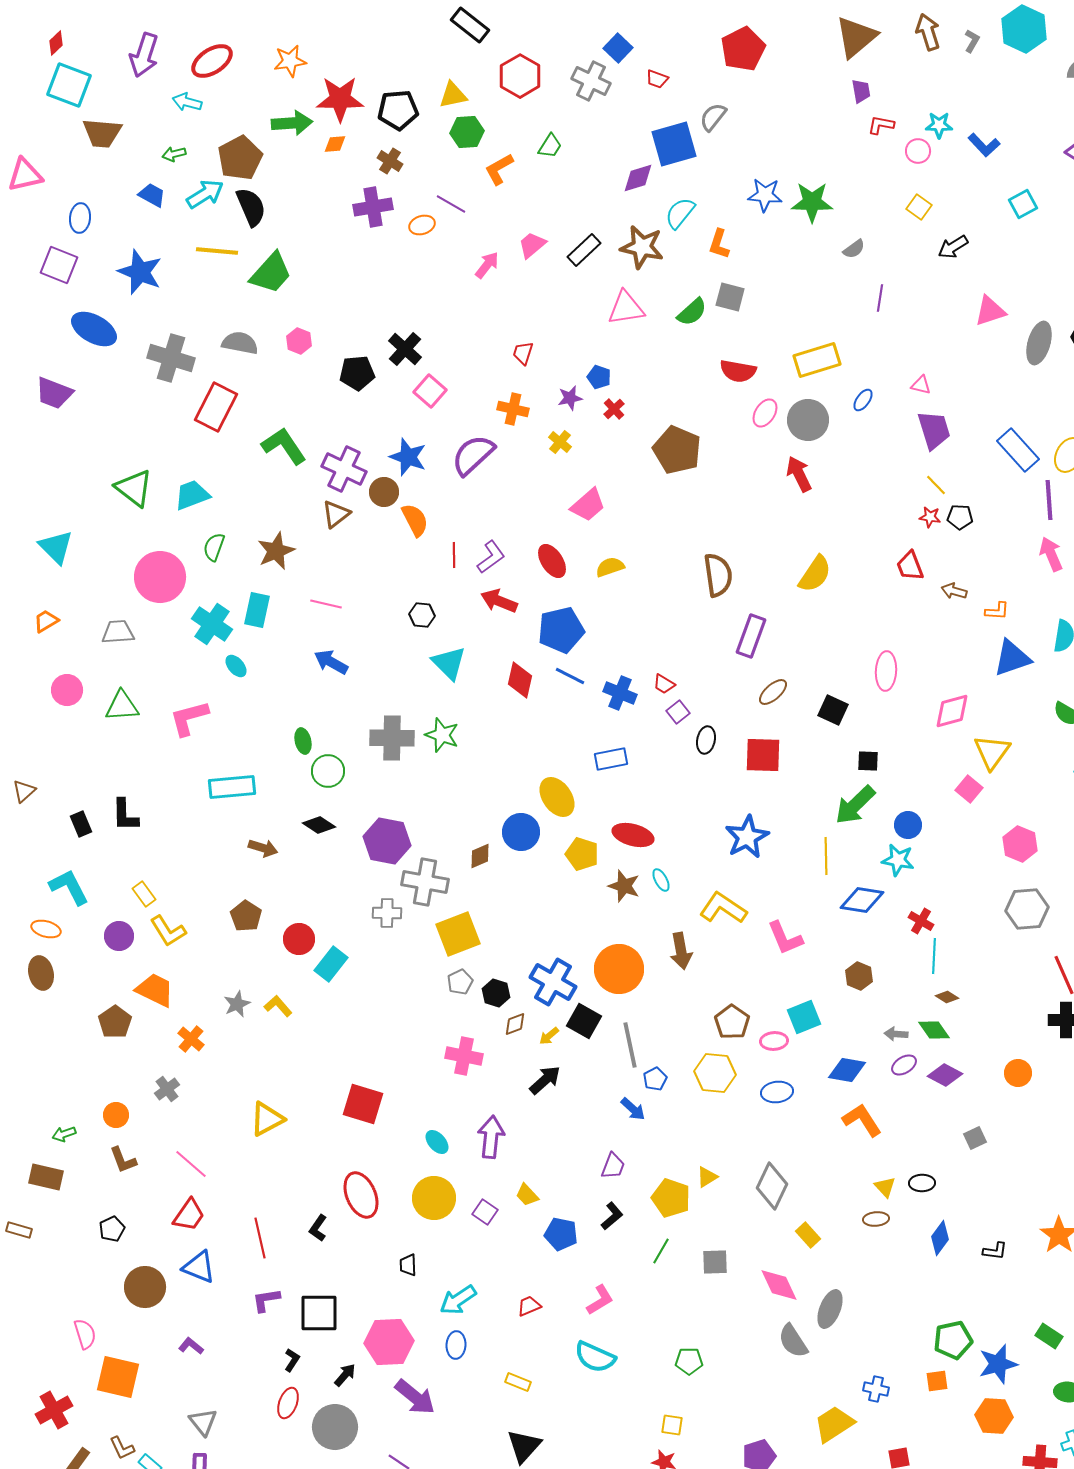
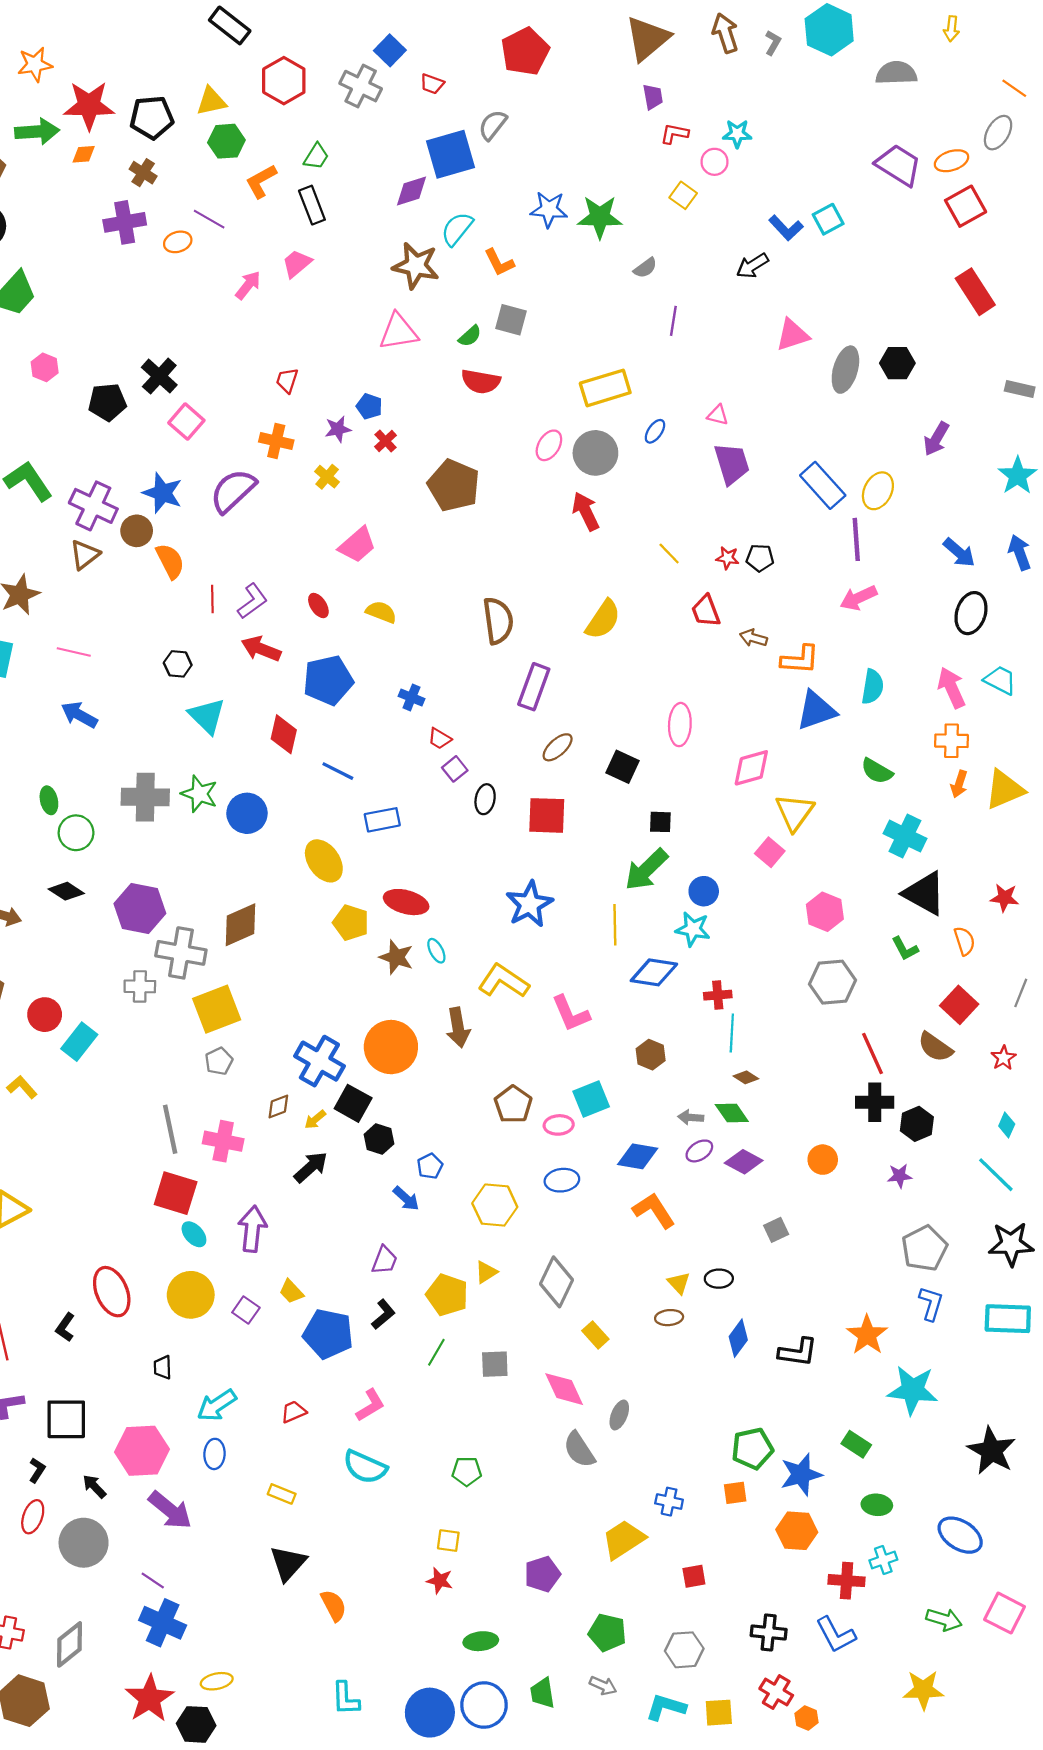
blue L-shape: (984, 145) -> (786, 228), moved
yellow square: (919, 207) -> (683, 195), moved
orange L-shape: (719, 244) -> (499, 262), turned -44
black rectangle: (584, 250) -> (312, 205), moved, turned -68
green semicircle: (692, 312) -> (470, 336), size x0.7
red semicircle: (738, 371) -> (481, 381), moved
yellow line: (936, 485) -> (669, 554), moved
pink arrow: (1051, 554) -> (858, 598), turned -92
red ellipse: (552, 561) -> (318, 605), size x0.7
yellow semicircle: (610, 567) -> (381, 612), turned 40
orange L-shape: (997, 611) -> (800, 660), size x1.5
blue line: (570, 676) -> (338, 771), moved
blue cross: (620, 693) -> (411, 697), moved, size x0.7
blue circle: (521, 832) -> (247, 813), moved
brown diamond: (480, 856) -> (240, 925), size x1.6
red cross: (921, 921) -> (718, 995), turned -35
black hexagon: (496, 993) -> (379, 1139), moved
gray line: (630, 1045) -> (170, 1129), moved
yellow hexagon: (715, 1073) -> (495, 1205), moved
red square: (363, 1104) -> (176, 1193), moved
blue pentagon: (561, 1234) -> (328, 1334), size x1.4
black L-shape: (995, 1251) -> (798, 1352), size x1.5
gray ellipse: (830, 1309) -> (619, 1415), size x0.7
black arrow: (345, 1375) -> (94, 1486), turned -85

